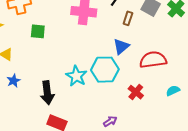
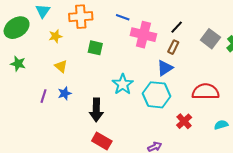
brown rectangle: (128, 18) -> (173, 47), moved
blue triangle: (121, 46) -> (165, 68), moved
cyan star: (76, 76) -> (123, 84), moved

